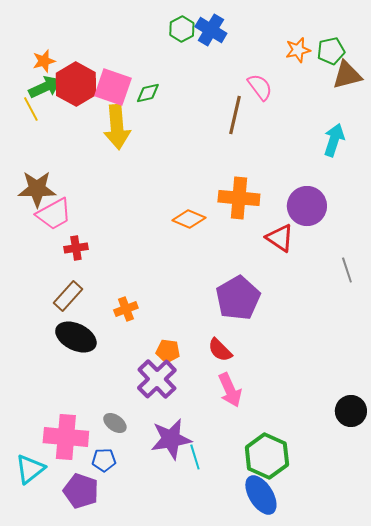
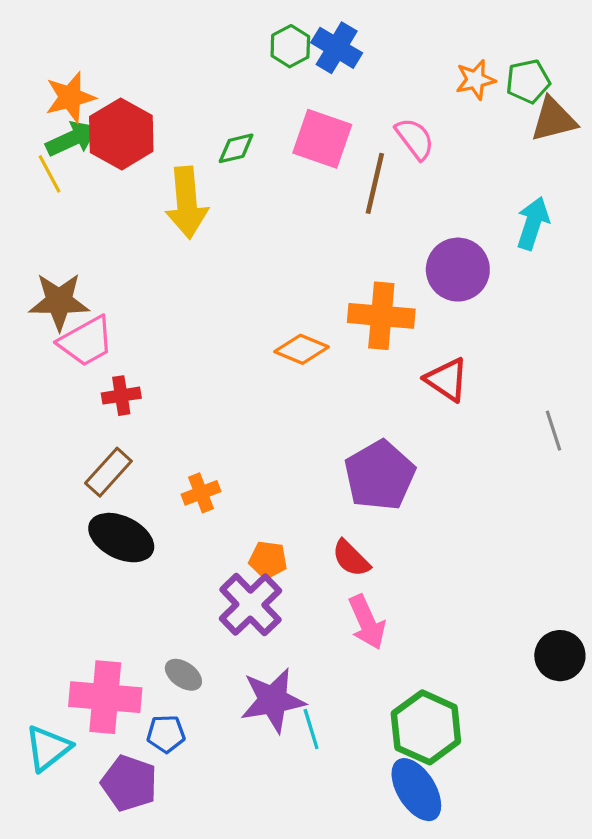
orange star: (44, 61) -> (70, 97), size x1.4
pink square: (113, 87) -> (322, 139), moved
purple circle: (307, 206) -> (458, 270), moved

